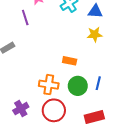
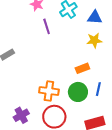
purple line: (25, 17) -> (47, 26), moved
orange rectangle: (70, 61) -> (82, 68), moved, turned -32

